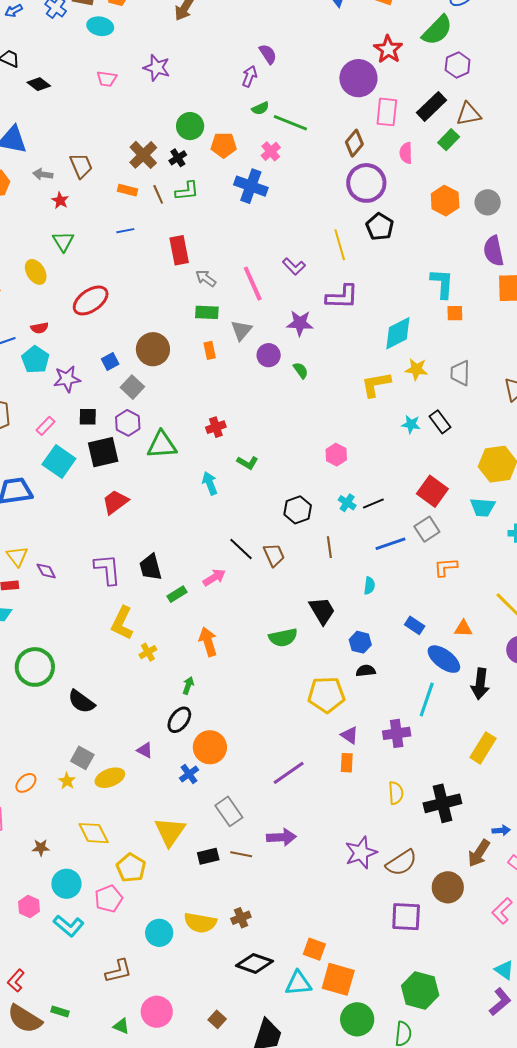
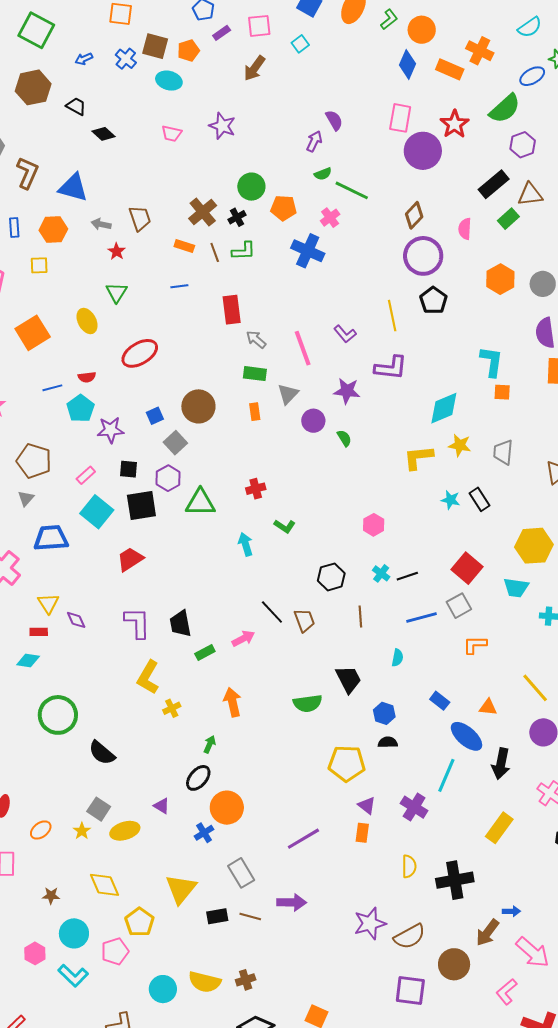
pink rectangle: (387, 112) -> (400, 118), moved
red trapezoid: (115, 502) -> (130, 559), moved
purple cross: (397, 733) -> (414, 807), turned 36

